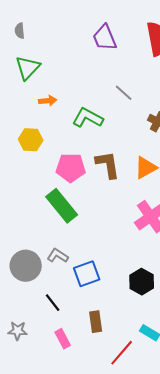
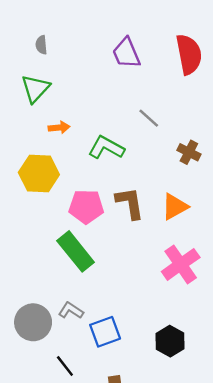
gray semicircle: (20, 31) -> (41, 45), moved
yellow hexagon: (31, 140) -> (39, 174), size x1.4

